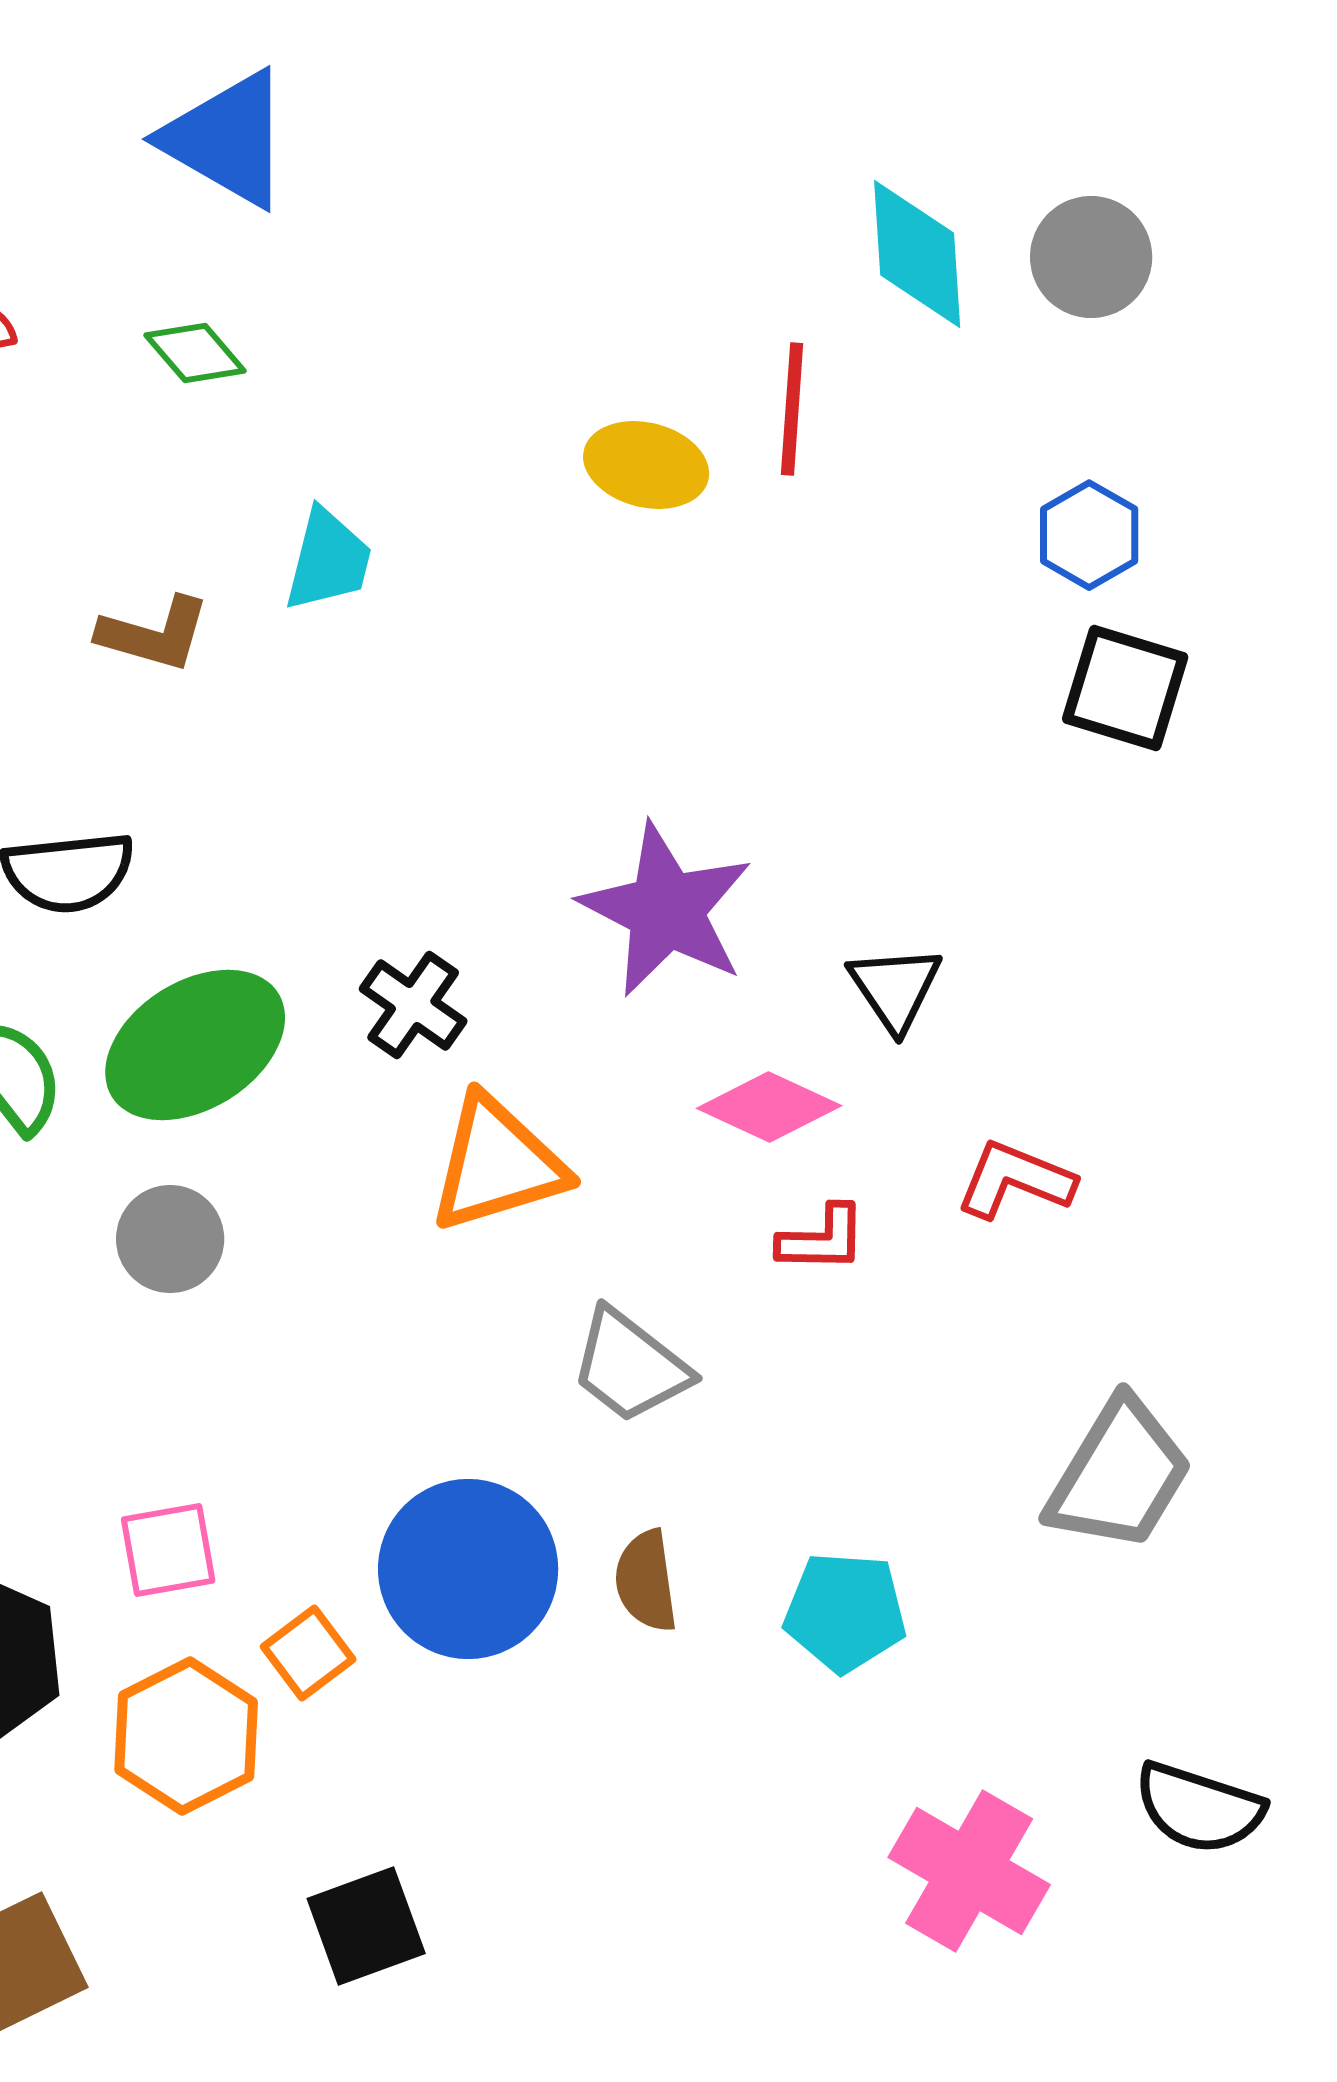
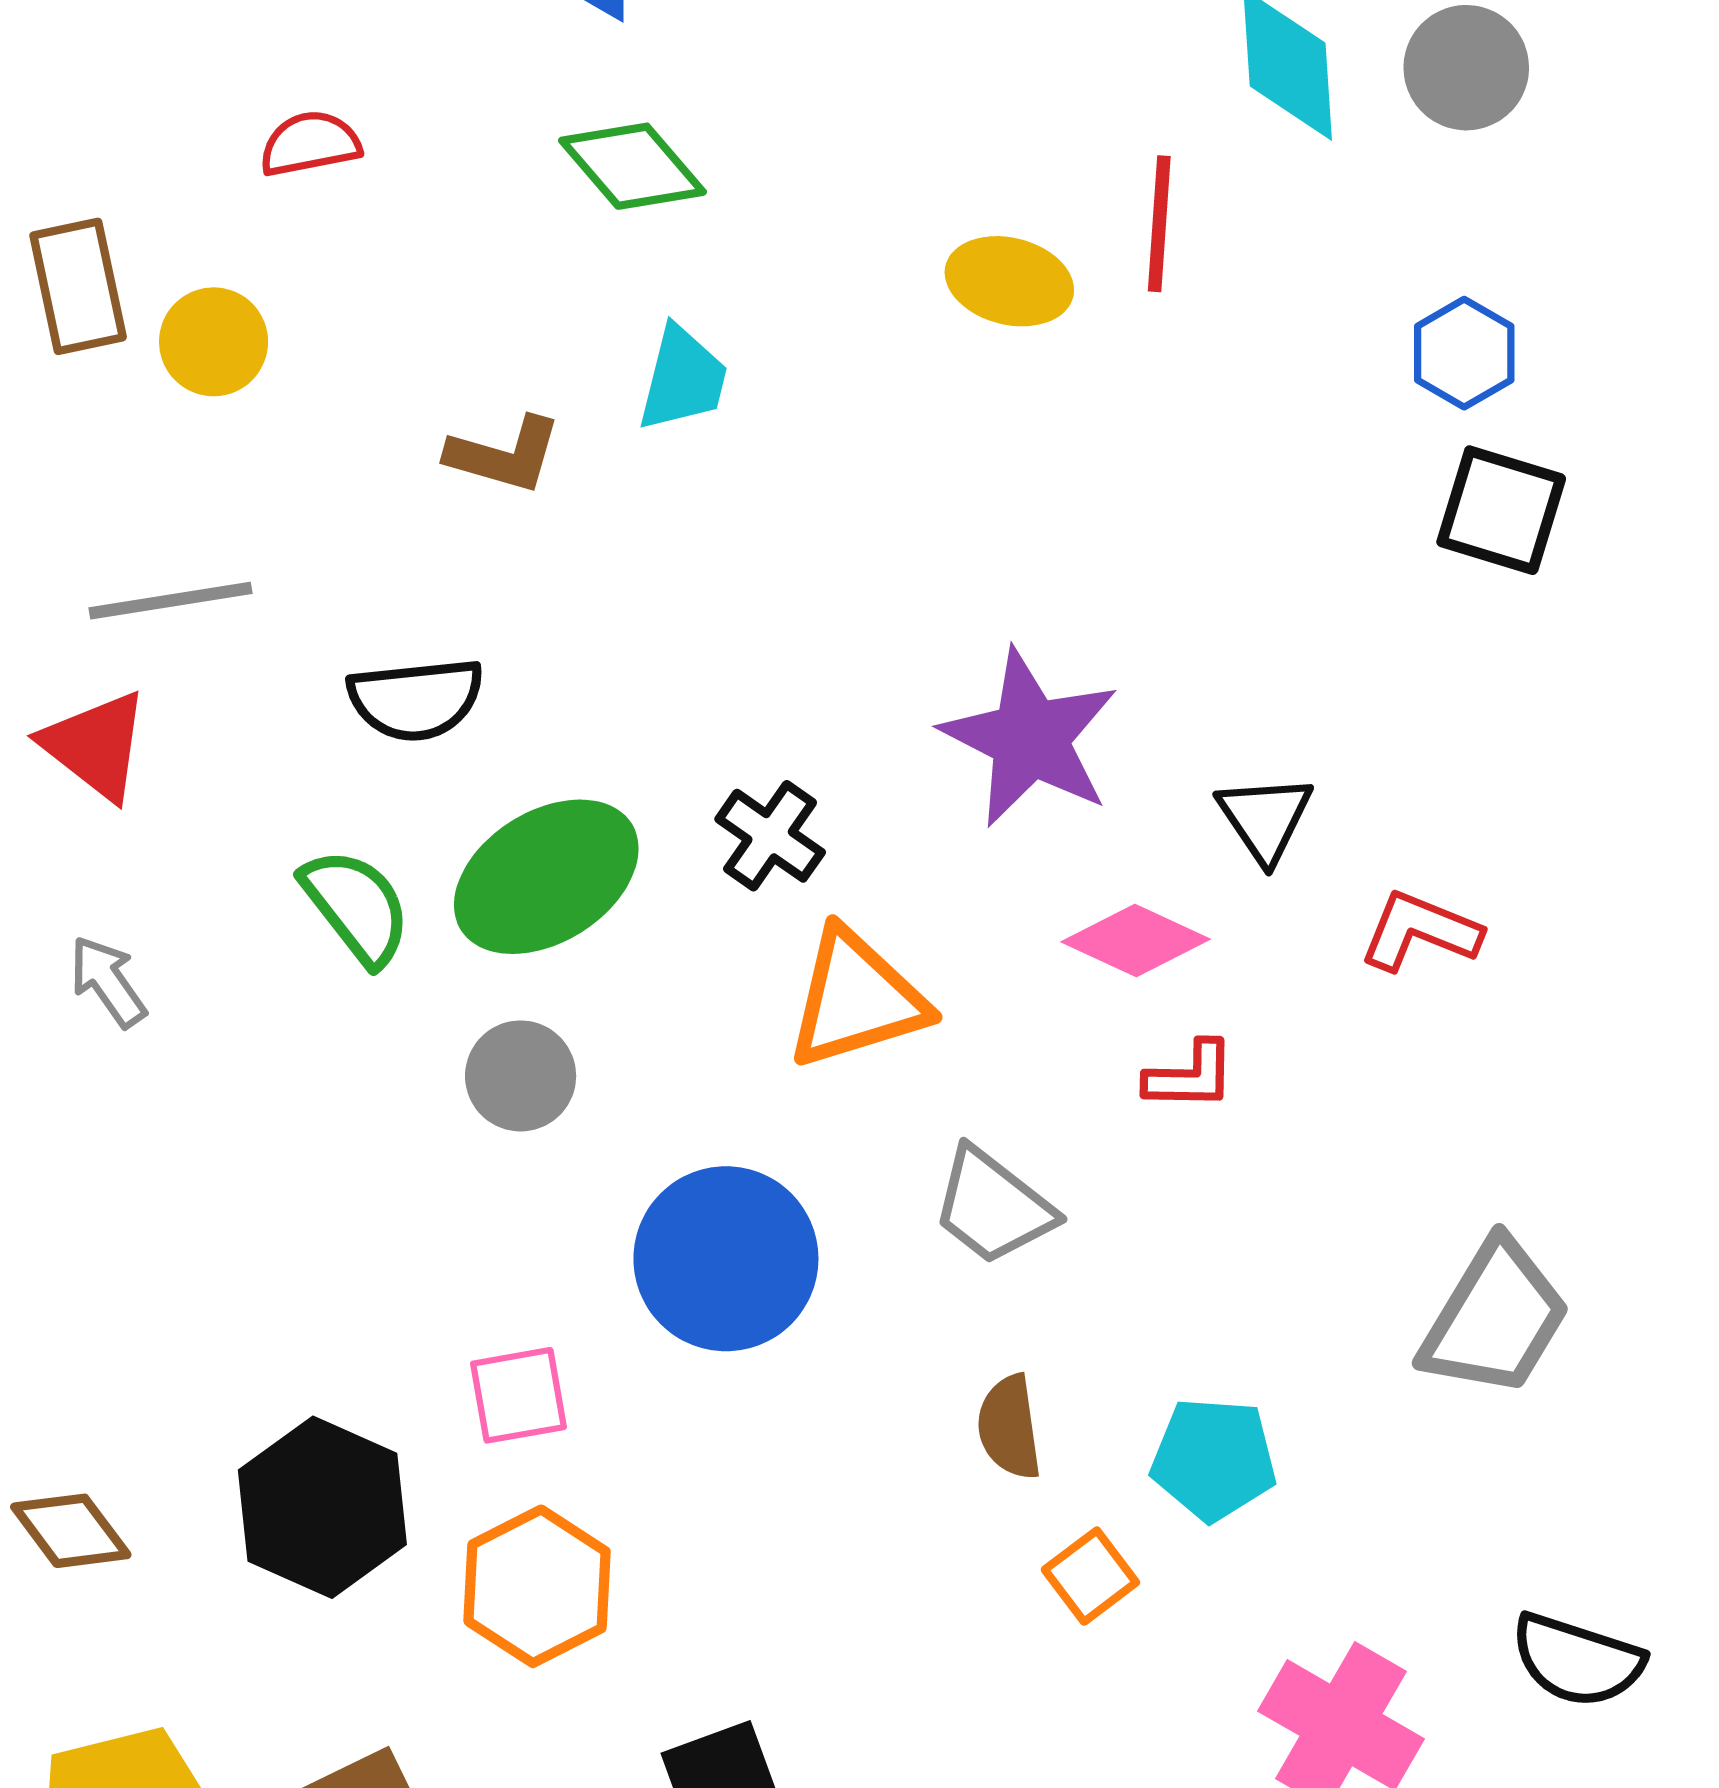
green diamond: (195, 353) -> (633, 166), moved, size x1.4
red L-shape: (1015, 1180) -> (1420, 931), moved
blue circle: (468, 1569) -> (726, 1259), moved
orange square: (308, 1653) -> (1090, 1576), moved

